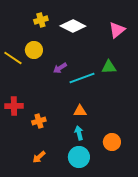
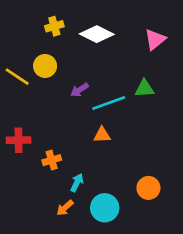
orange triangle: (80, 111) -> (102, 135), moved
cyan arrow: (79, 133) -> (77, 183), moved, turned 40
orange arrow: (39, 157) -> (65, 208), moved

